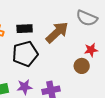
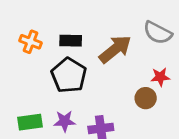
black pentagon: (25, 54) -> (69, 75), turned -30

